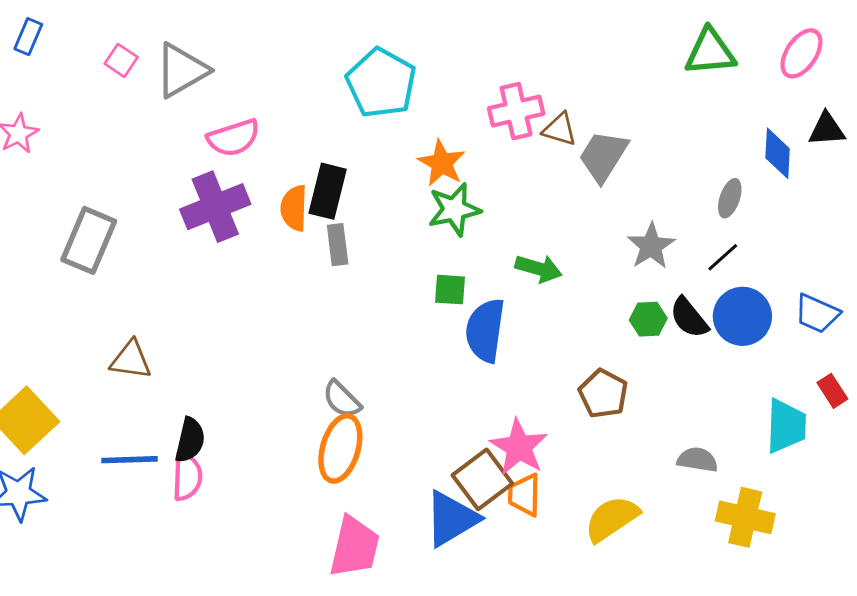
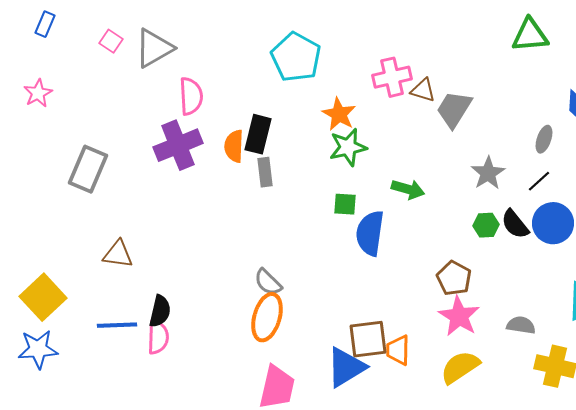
pink semicircle: (234, 138) -> (191, 96), turned -75
pink star: (519, 447) -> (459, 316), moved
brown square: (482, 479) -> (368, 339), turned 30

